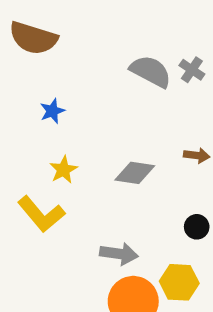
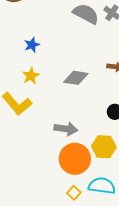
blue star: (52, 111) -> (32, 45), moved

